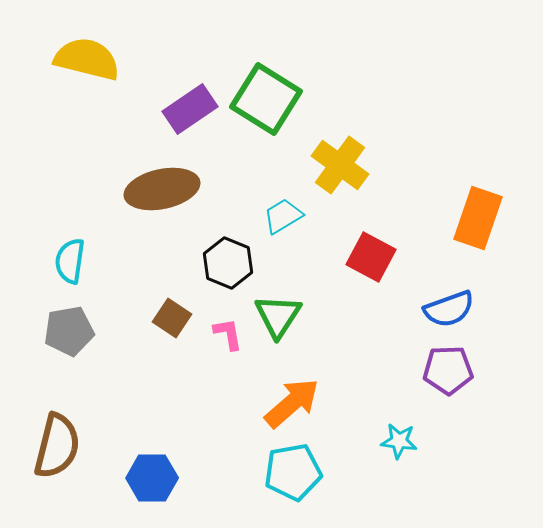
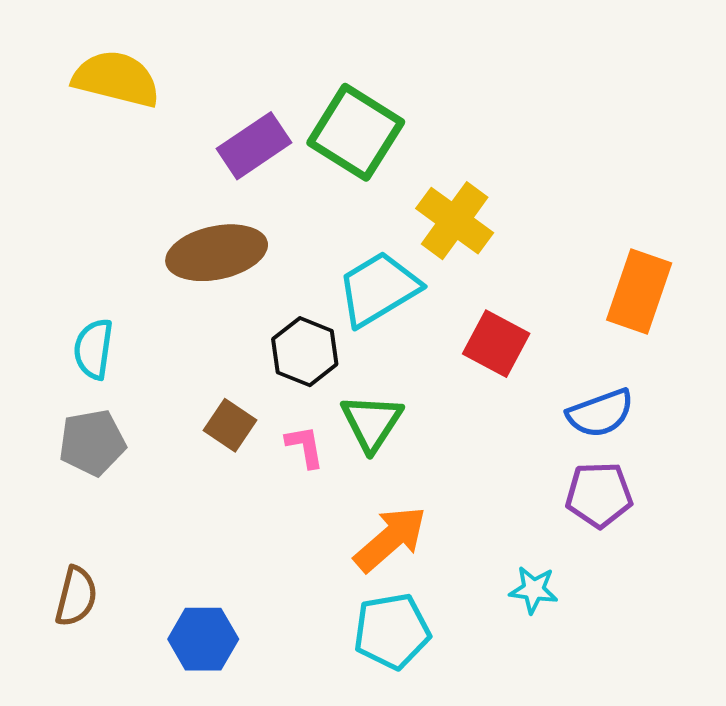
cyan trapezoid: (283, 216) -> (378, 289), size x1.6
brown semicircle: (57, 446) -> (76, 596), size x0.7

